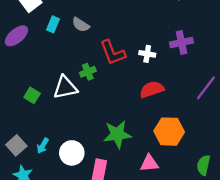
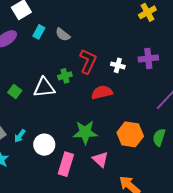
red L-shape: (113, 53) -> (88, 61), turned -140
red semicircle: (152, 89) -> (102, 92), moved
pink triangle: (149, 163) -> (100, 159), moved, turned 42
green semicircle: (204, 165) -> (159, 137), moved

